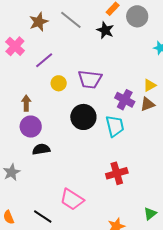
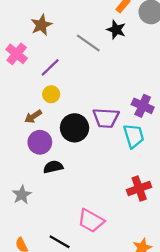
gray line: (71, 20) -> (88, 43), moved
purple trapezoid: (90, 79) -> (106, 118), moved
yellow circle: (59, 83) -> (51, 94), moved
brown arrow: (26, 103) -> (33, 117), turned -119
black circle: (83, 117) -> (75, 128), moved

